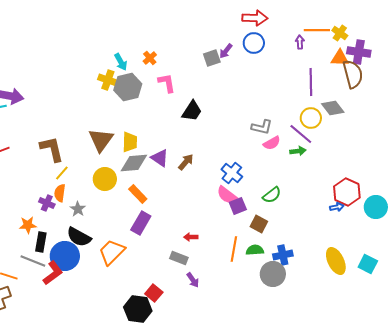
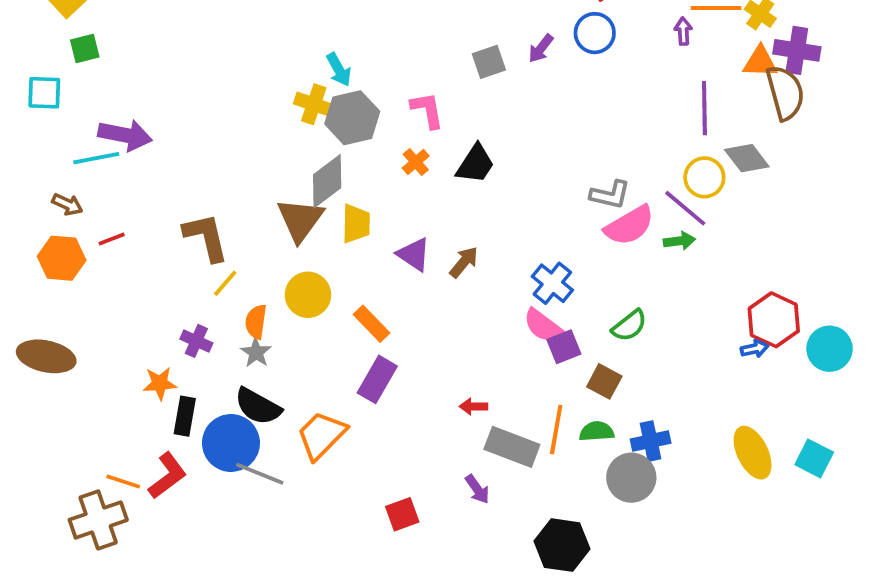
orange cross: (150, 58) -> (416, 162), moved
gray square: (212, 58) -> (489, 62), moved
pink semicircle: (272, 143) -> (629, 226), size x1.5
gray diamond: (134, 163) -> (327, 181), moved, turned -32
orange semicircle: (60, 193) -> (256, 322), moved
gray rectangle: (179, 258) -> (512, 447), moved, size x1.5
gray line: (33, 261) -> (260, 474), moved
red L-shape: (53, 273) -> (167, 476), moved
red square: (154, 293) -> (402, 514), turned 30
black hexagon: (138, 309) -> (562, 545), moved

